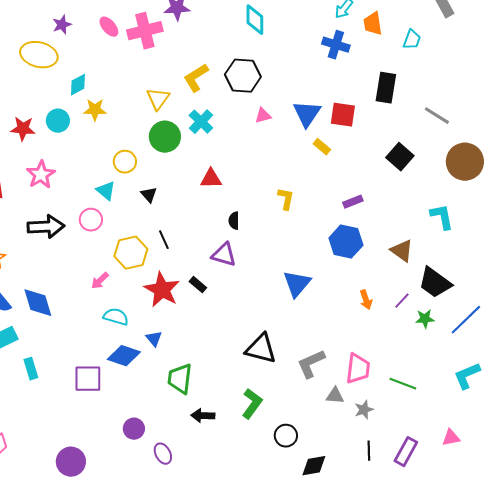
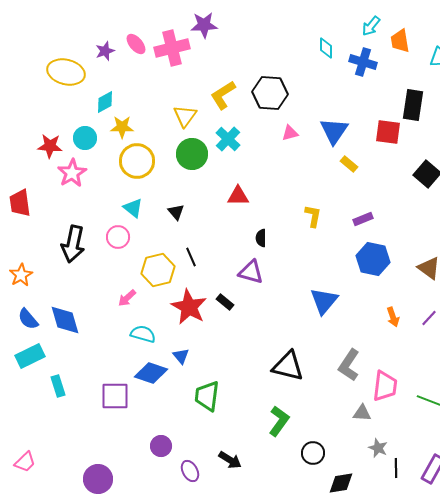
cyan diamond: (255, 20) -> (326, 48), moved, size x0.7
purple star: (62, 25) -> (105, 51), moved
red square: (343, 115) -> (388, 132), moved
yellow circle: (125, 162) -> (137, 161), moved, size x1.5
pink star: (41, 175) -> (72, 173), moved
purple rectangle: (353, 202) -> (363, 219), moved
black arrow: (46, 227) -> (73, 244), turned 105
gray L-shape: (311, 364) -> (349, 365), moved, turned -32
gray star: (364, 410) -> (378, 448), moved, turned -30
black arrow: (203, 416) -> (230, 460), moved, turned -150

